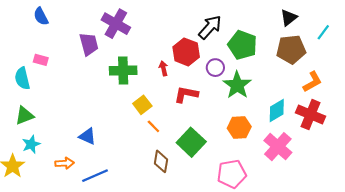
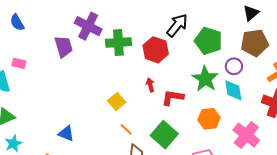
red arrow: (163, 68) -> (150, 85), moved
purple circle: (215, 68) -> (234, 66), moved
green cross: (123, 70) -> (118, 42), moved
red L-shape: (186, 94) -> (173, 97), moved
cyan diamond: (277, 110) -> (233, 90), moved, turned -65
orange line: (153, 126) -> (126, 129), moved

